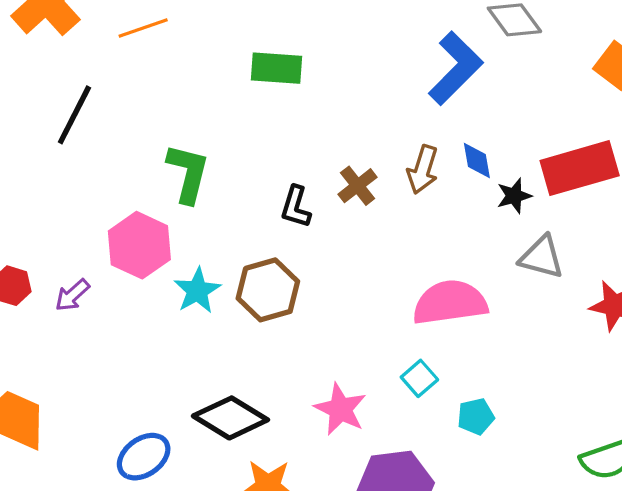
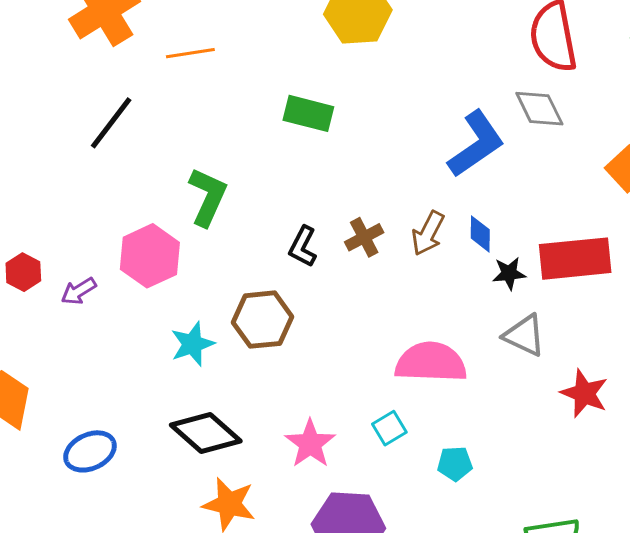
cyan star: (197, 291) -> (192, 344), moved
cyan pentagon: (476, 417) -> (455, 464), moved
blue ellipse: (144, 457) -> (90, 451), moved

